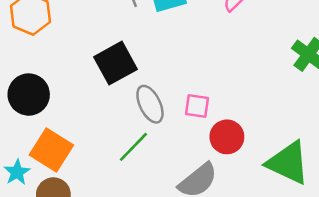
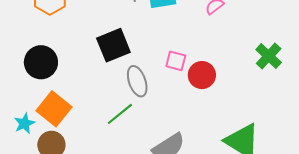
pink square: (197, 106) -> (176, 61), moved
red circle: (227, 137) -> (202, 75), moved

